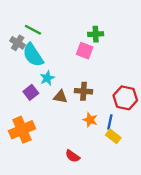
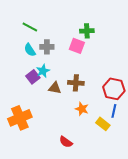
gray cross: (18, 43) -> (47, 47), moved, turned -32
cyan semicircle: (33, 55) -> (30, 50), size x0.6
purple square: (31, 92) -> (33, 77), moved
blue line: (110, 122) -> (114, 111), moved

